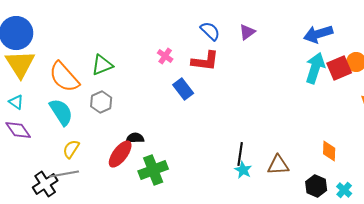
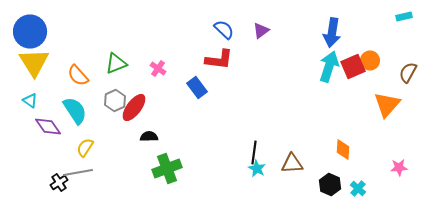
blue arrow: (318, 34) -> (332, 32), turned -64
pink cross: (165, 56) -> (158, 68), moved
orange semicircle: (64, 77) -> (78, 76), size x0.7
purple diamond: (18, 130) -> (48, 126), moved
red ellipse: (120, 154) -> (134, 108), moved
black cross: (45, 184) -> (59, 182), size x0.7

